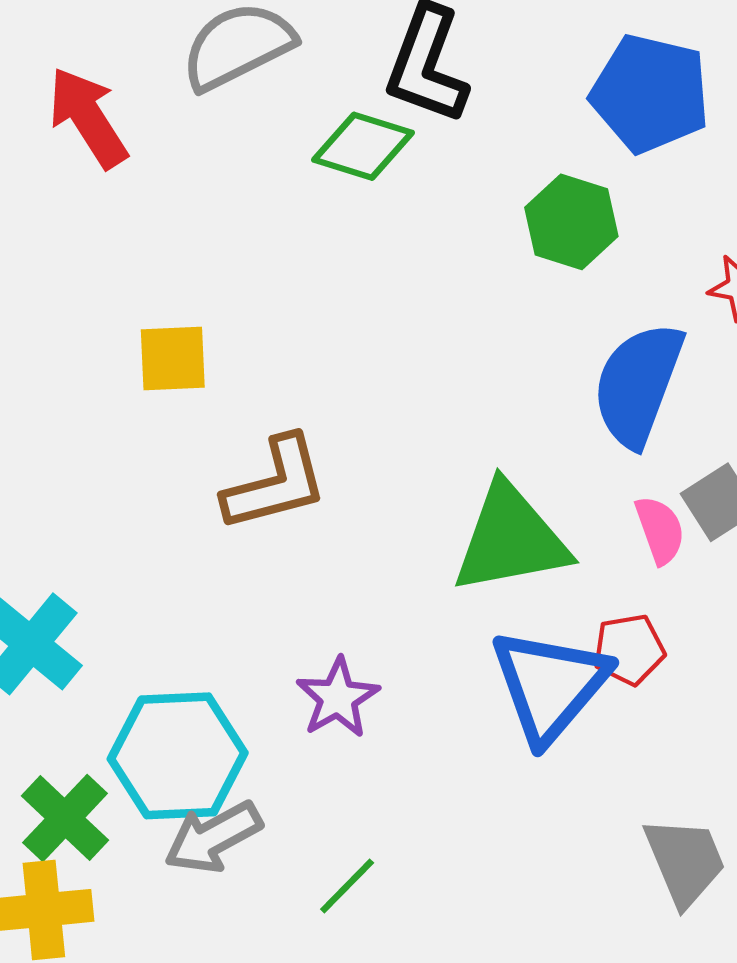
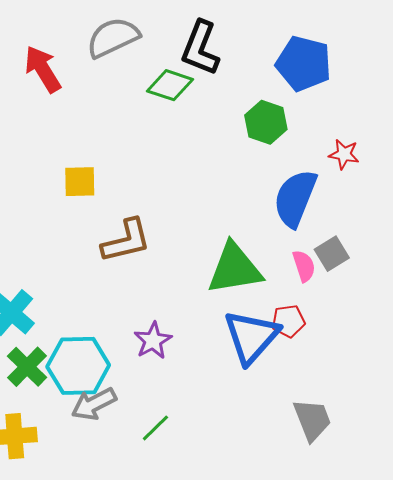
green cross: (65, 818) -> (27, 367), moved

